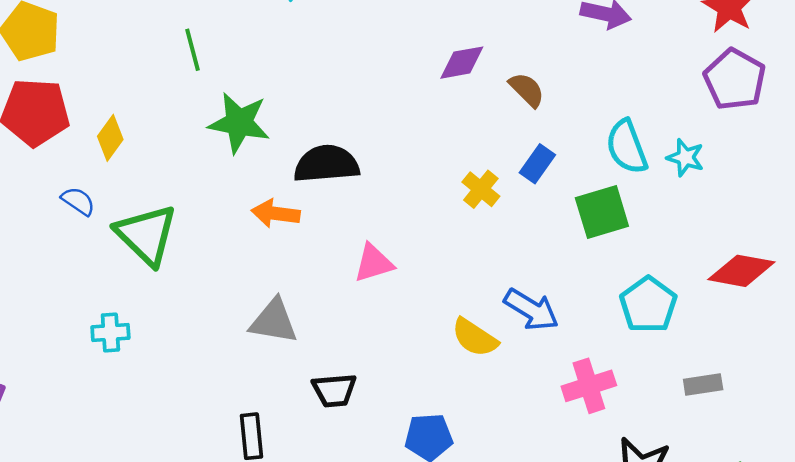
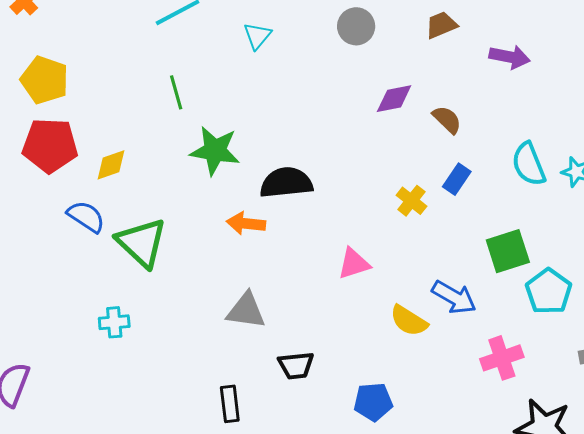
yellow diamond: (110, 138) -> (111, 165), turned 36
blue semicircle: (78, 201) -> (86, 217), size x1.4
green square: (602, 212) -> (508, 251), moved
pink triangle: (374, 263) -> (354, 264), moved

